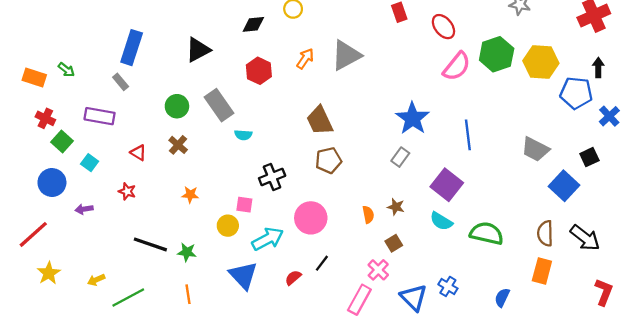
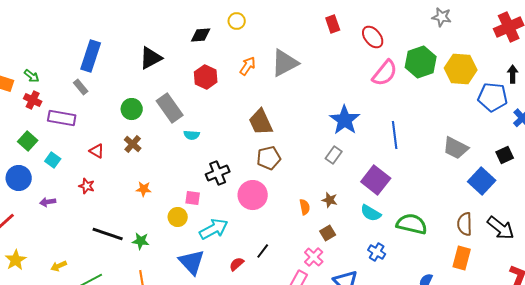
red cross: (45, 118) -> (33, 100), moved
pink circle: (311, 218) -> (253, 195), moved
blue cross: (448, 286) -> (377, 252), moved

